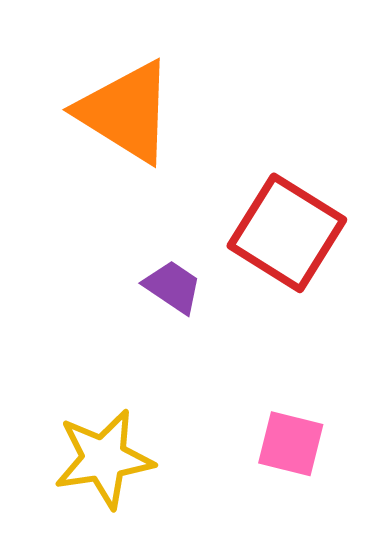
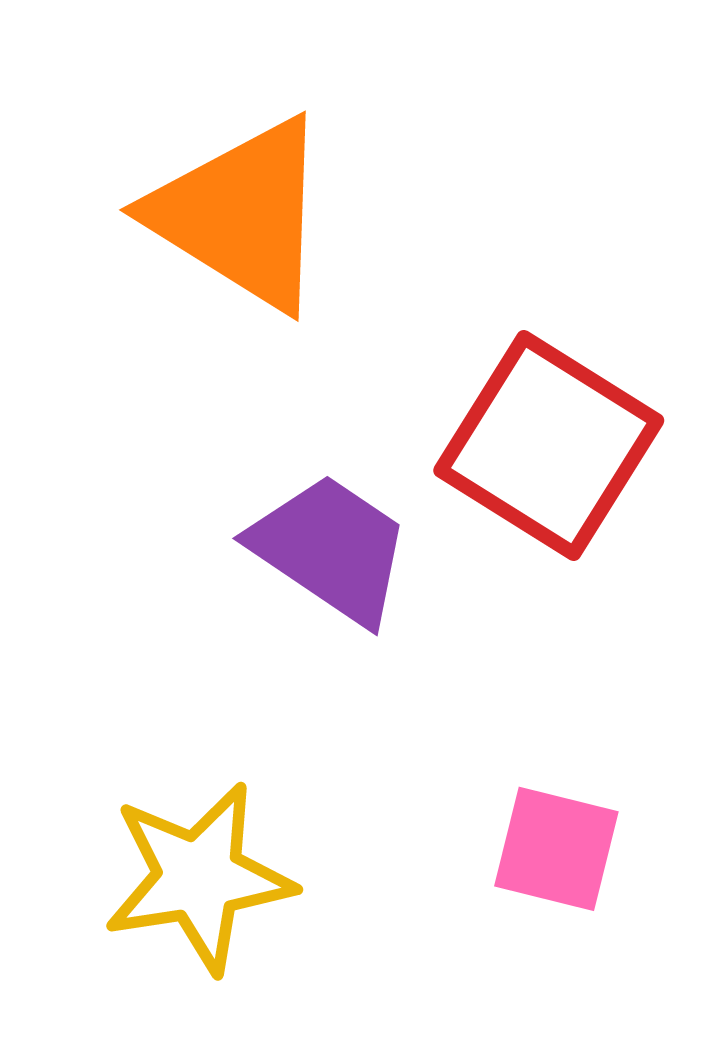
purple trapezoid: (173, 287) -> (331, 549), size x1.5

